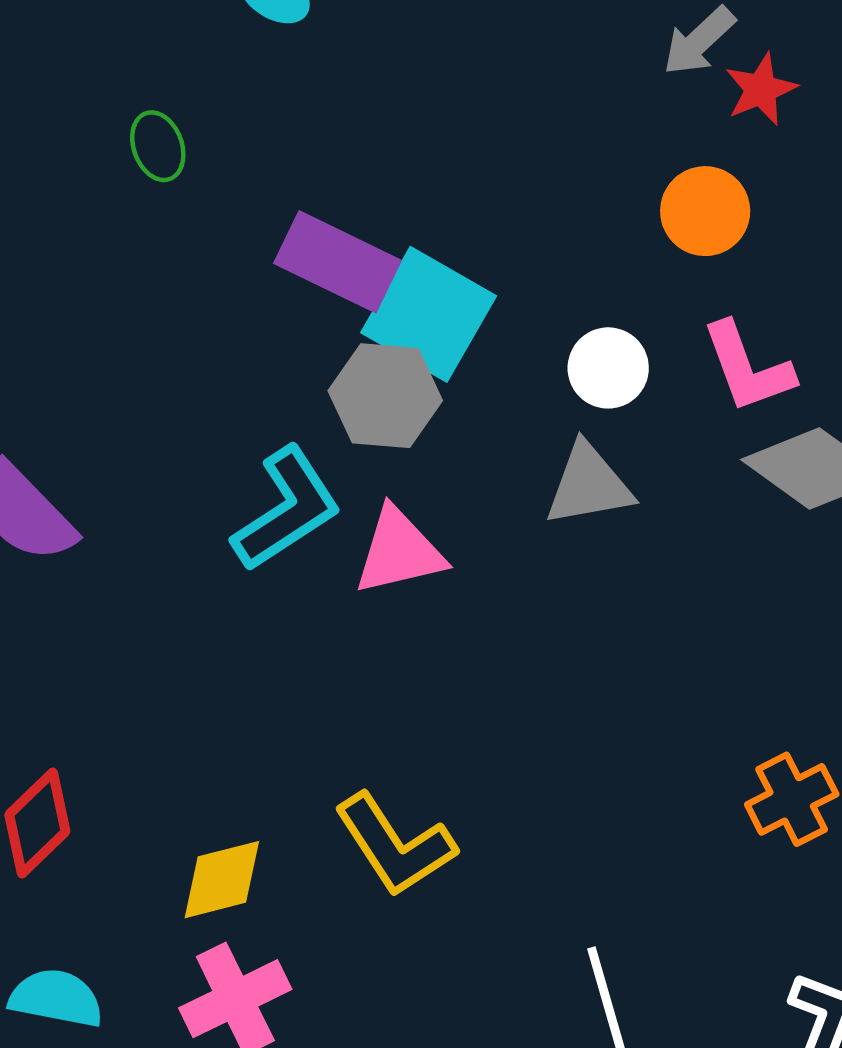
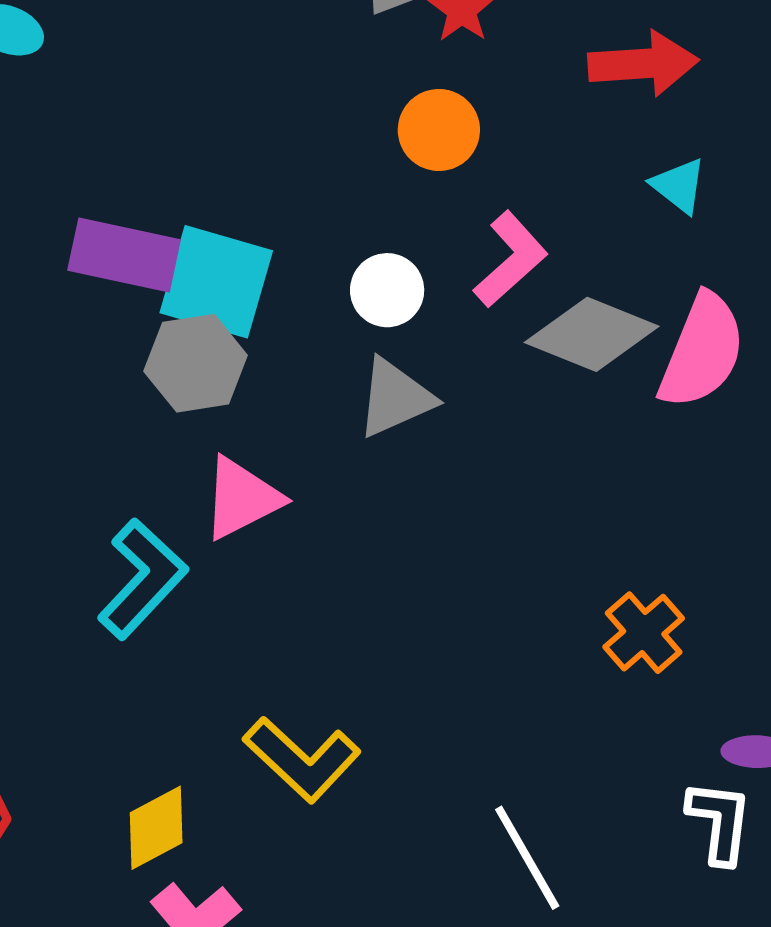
pink L-shape: (748, 367) -> (511, 259), turned -98
cyan L-shape: (287, 509) -> (142, 579), moved

